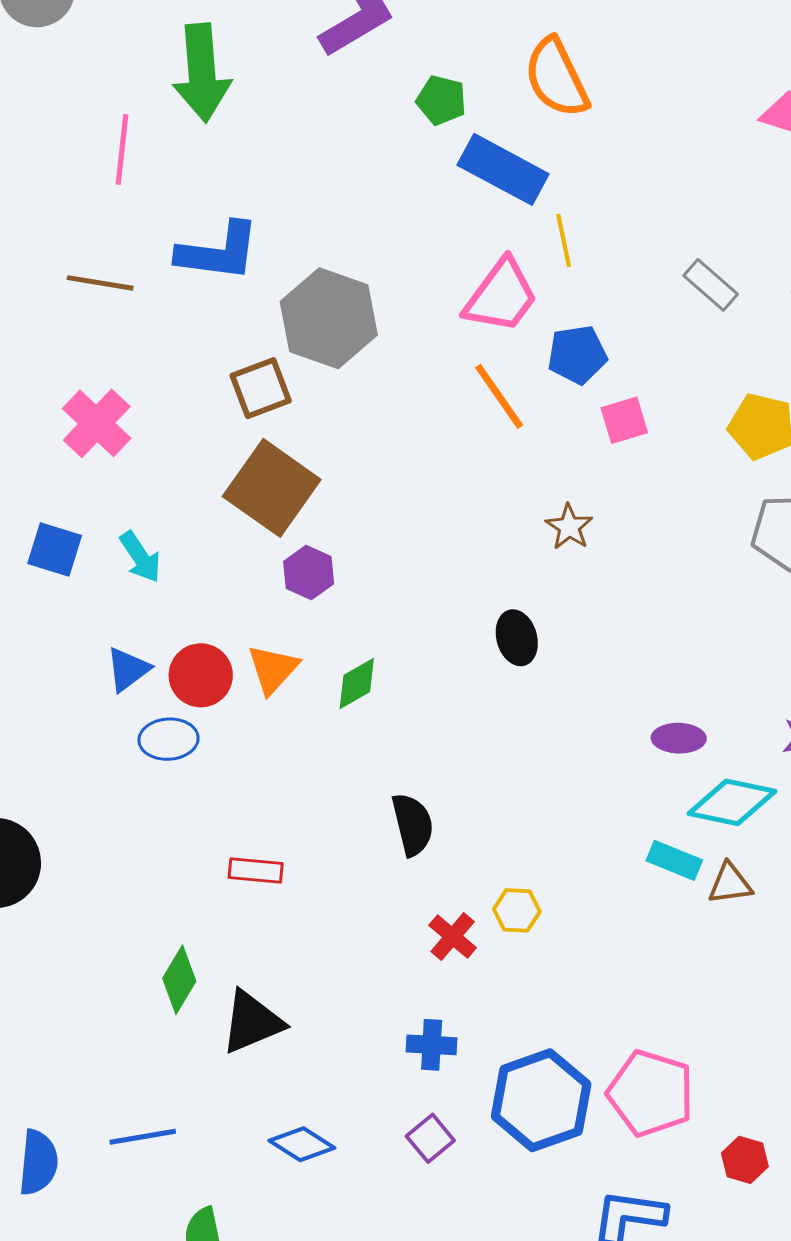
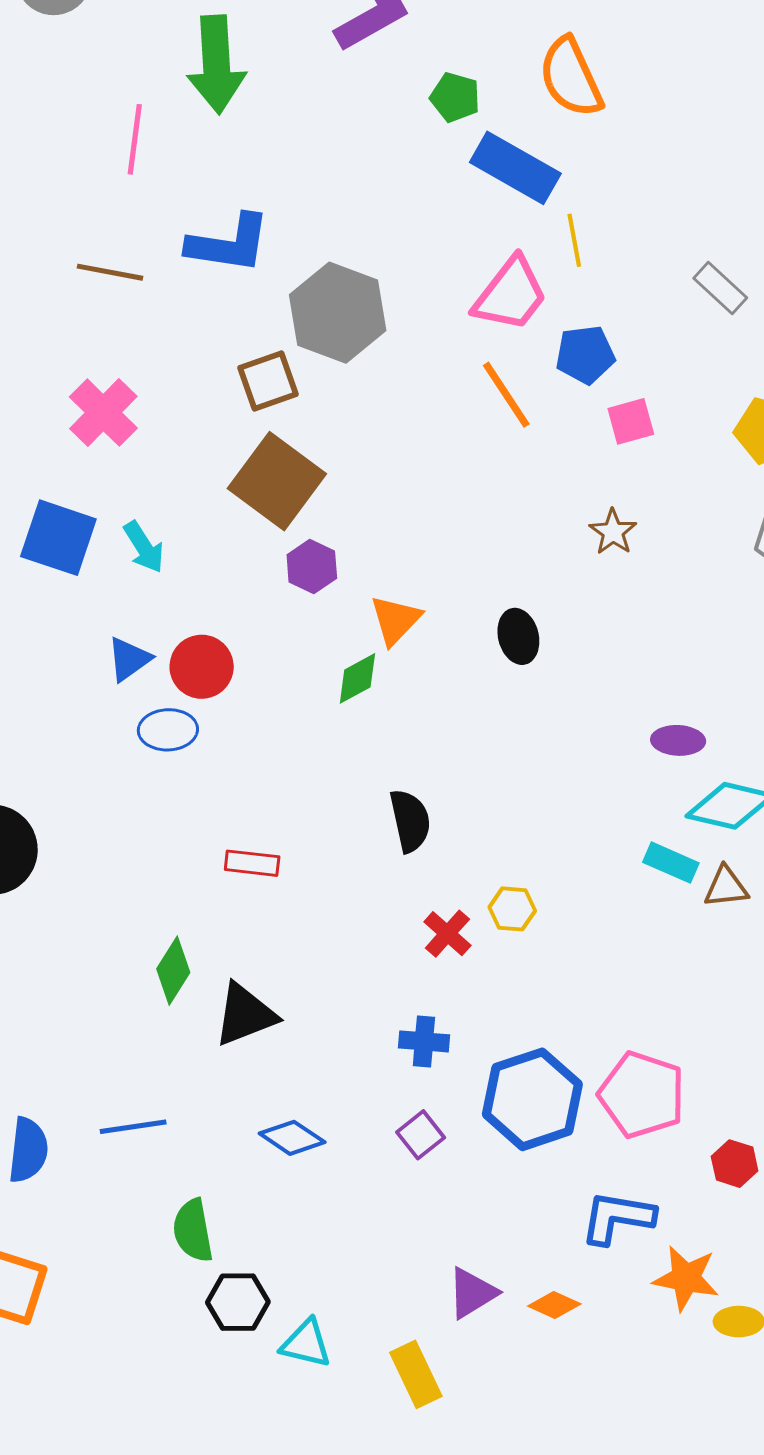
brown star: (569, 527) -> (613, 532), moved
blue square: (55, 550) -> (58, 538), size x1.4
orange triangle: (273, 669) -> (395, 620), moved

